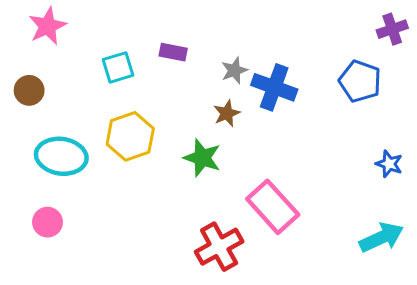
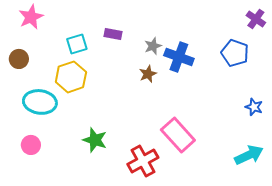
purple cross: (392, 29) -> (256, 19), turned -36
yellow hexagon: (130, 136) -> (71, 77), moved
green star: (202, 158) -> (95, 140), moved

